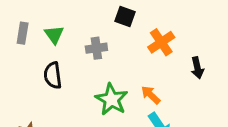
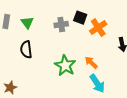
black square: (125, 17) -> (80, 18), moved
gray cross: (96, 48) -> (61, 25), moved

